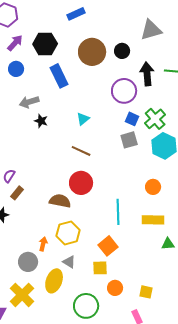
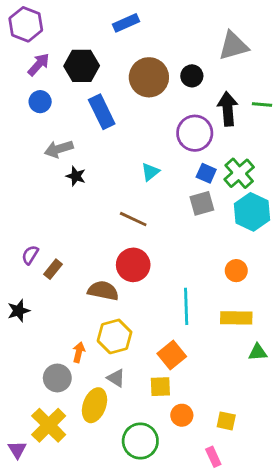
cyan triangle: (83, 119) -> (150, 172), moved
brown rectangle: (17, 193) -> (53, 269), moved

